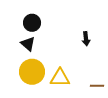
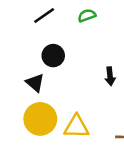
black circle: (32, 23) -> (53, 56), moved

